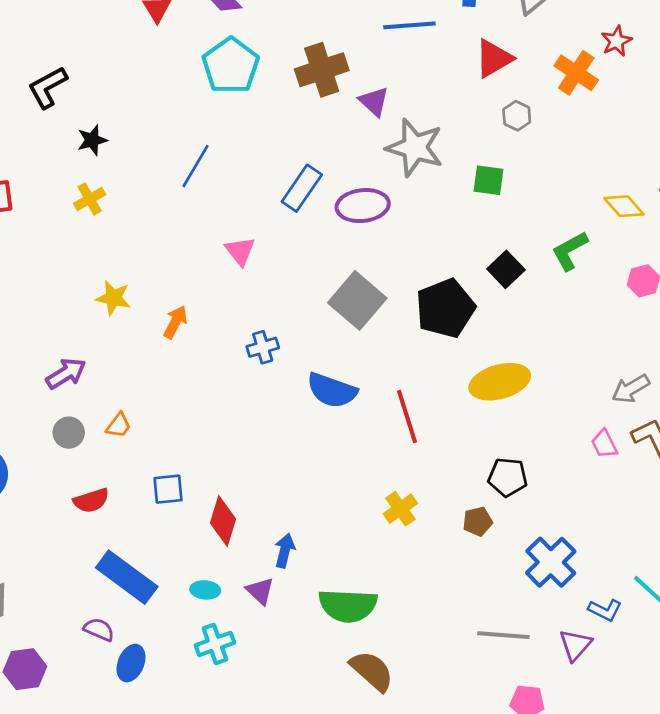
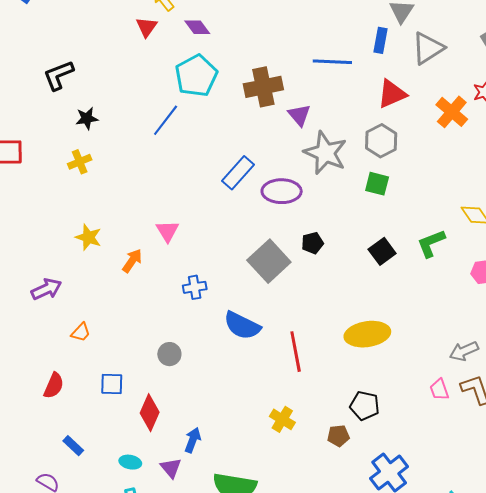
gray hexagon: (517, 116) -> (381, 141), moved, size x1.5
blue line: (196, 166) -> (166, 120), moved
pink triangle: (240, 251) -> (168, 231), moved
black pentagon: (445, 308) -> (313, 243), moved, size x0.5
gray circle: (69, 433) -> (169, 354), moved
red semicircle: (91, 501) -> (54, 386), turned -56
yellow cross: (400, 509) -> (282, 419), turned -30
blue rectangle: (127, 577) -> (73, 446), size x0.5

